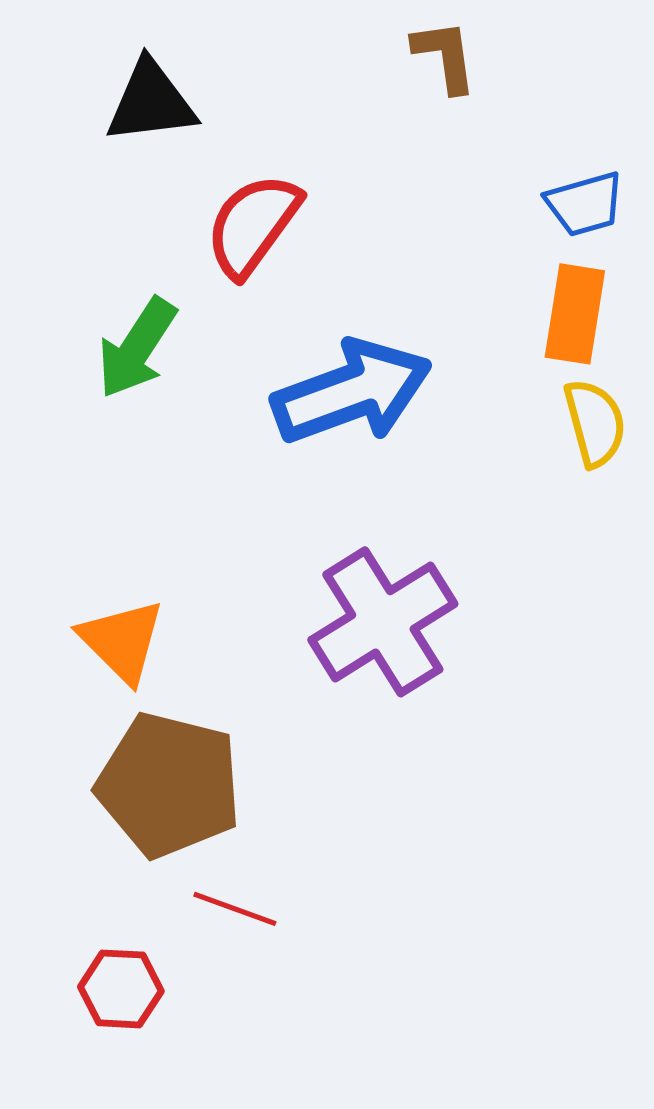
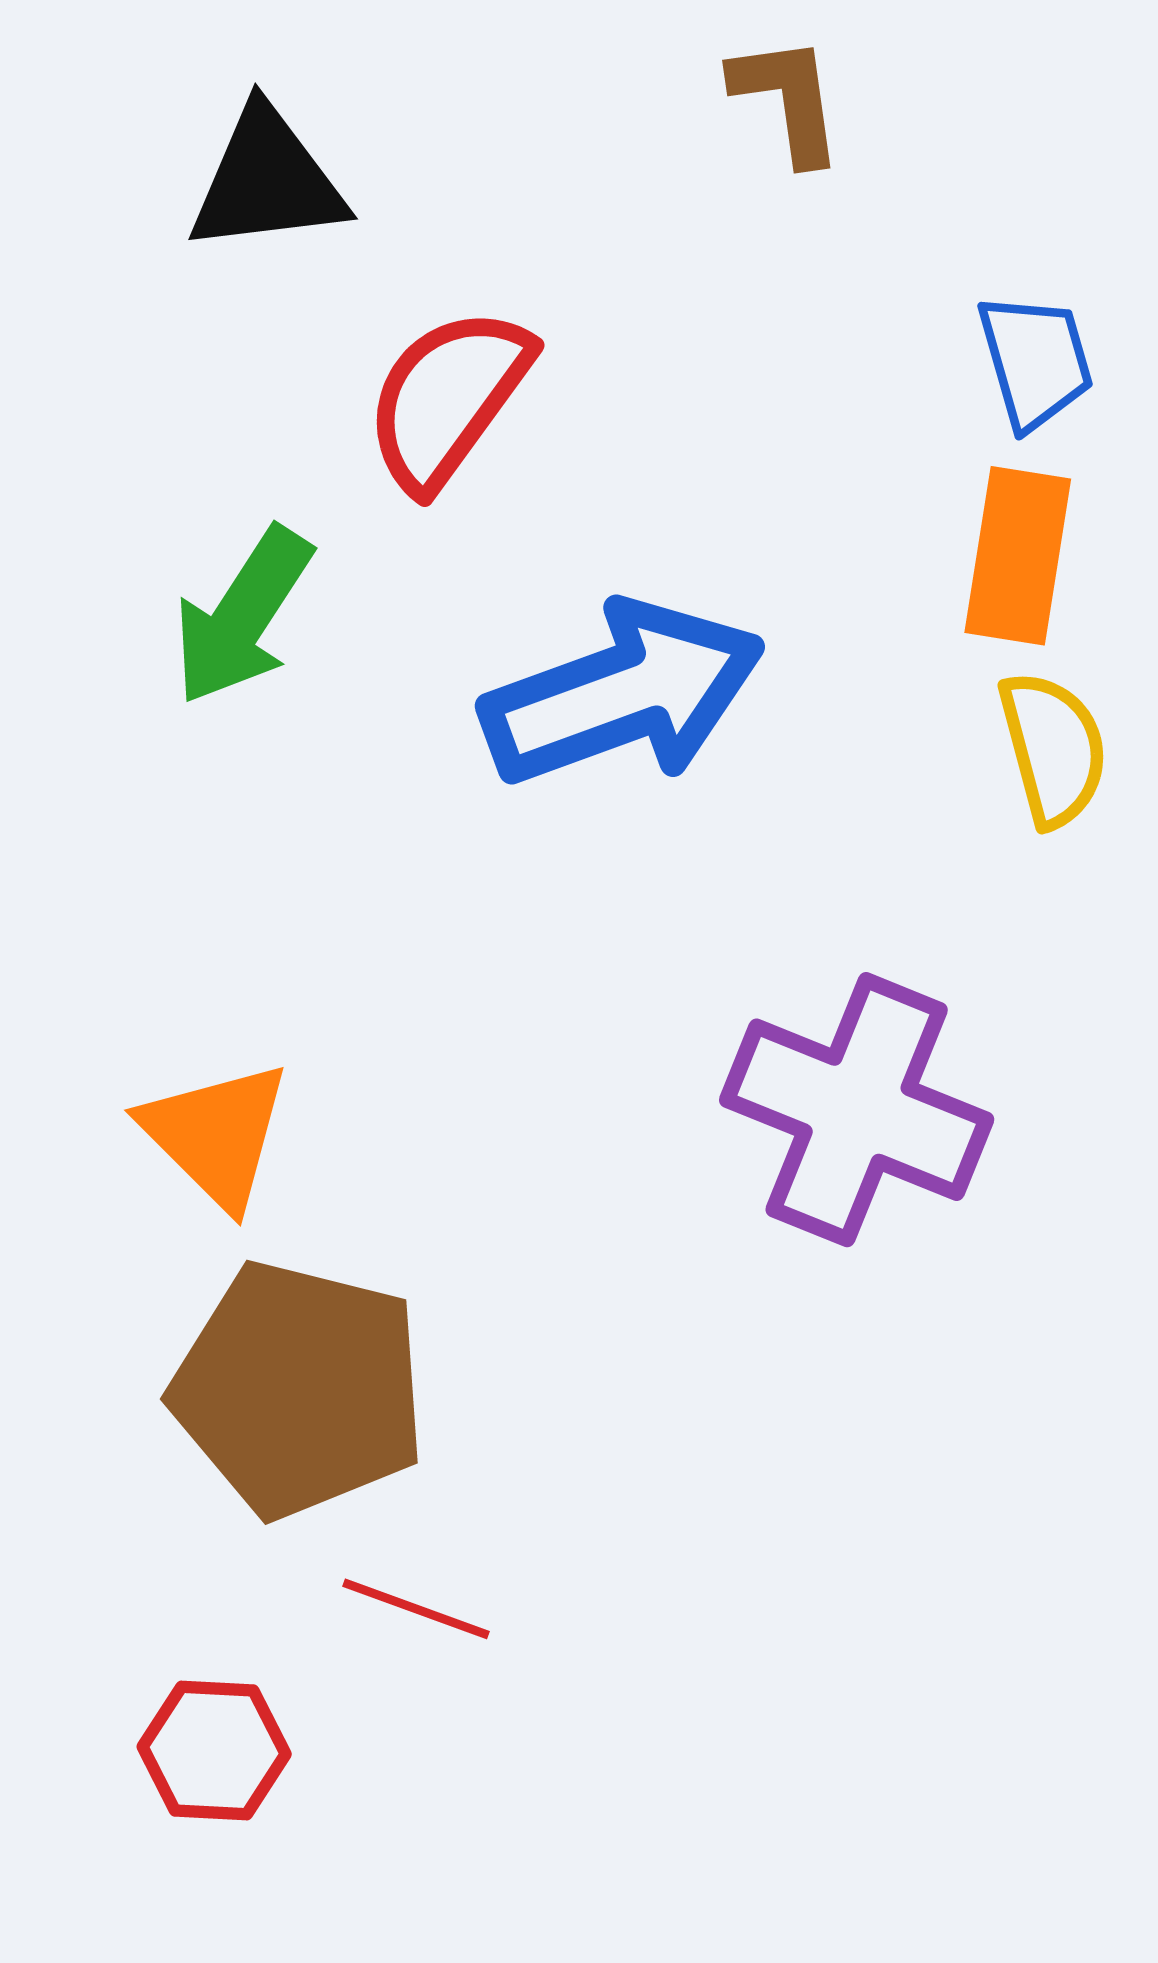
blue trapezoid: (585, 204) -> (1035, 361), turned -90
purple cross: (383, 622) -> (857, 1110), moved, turned -36

